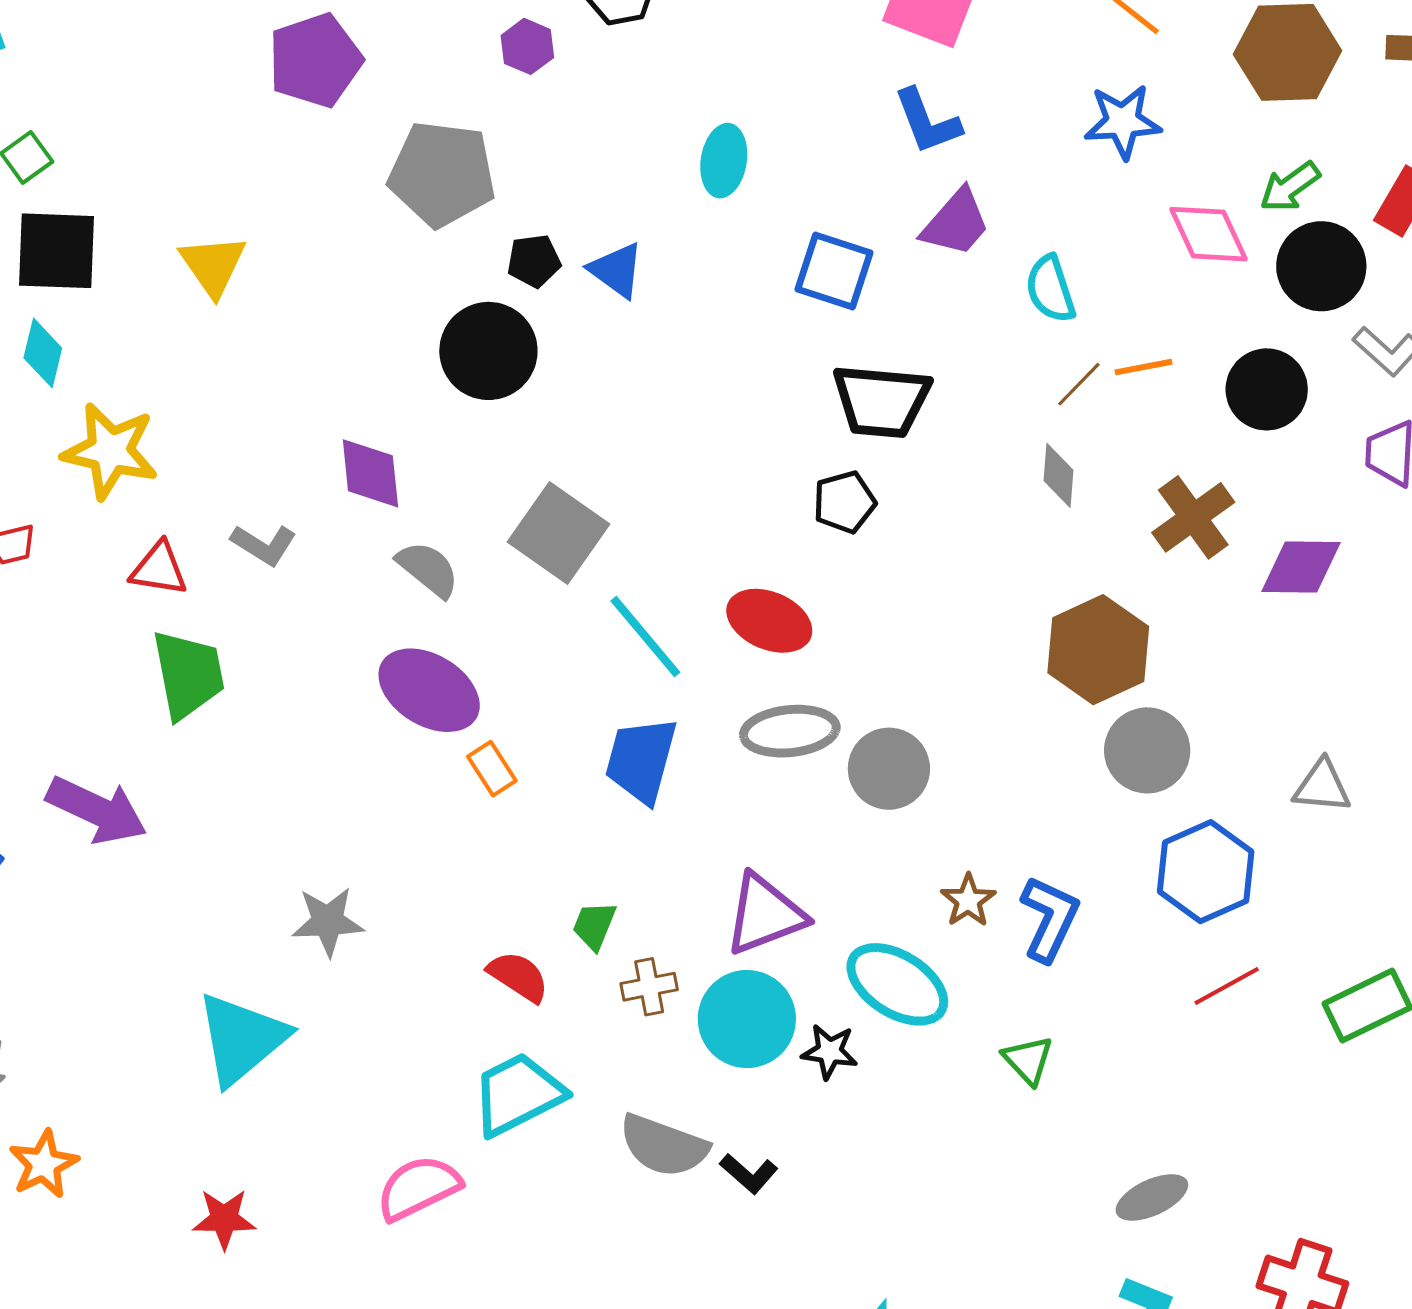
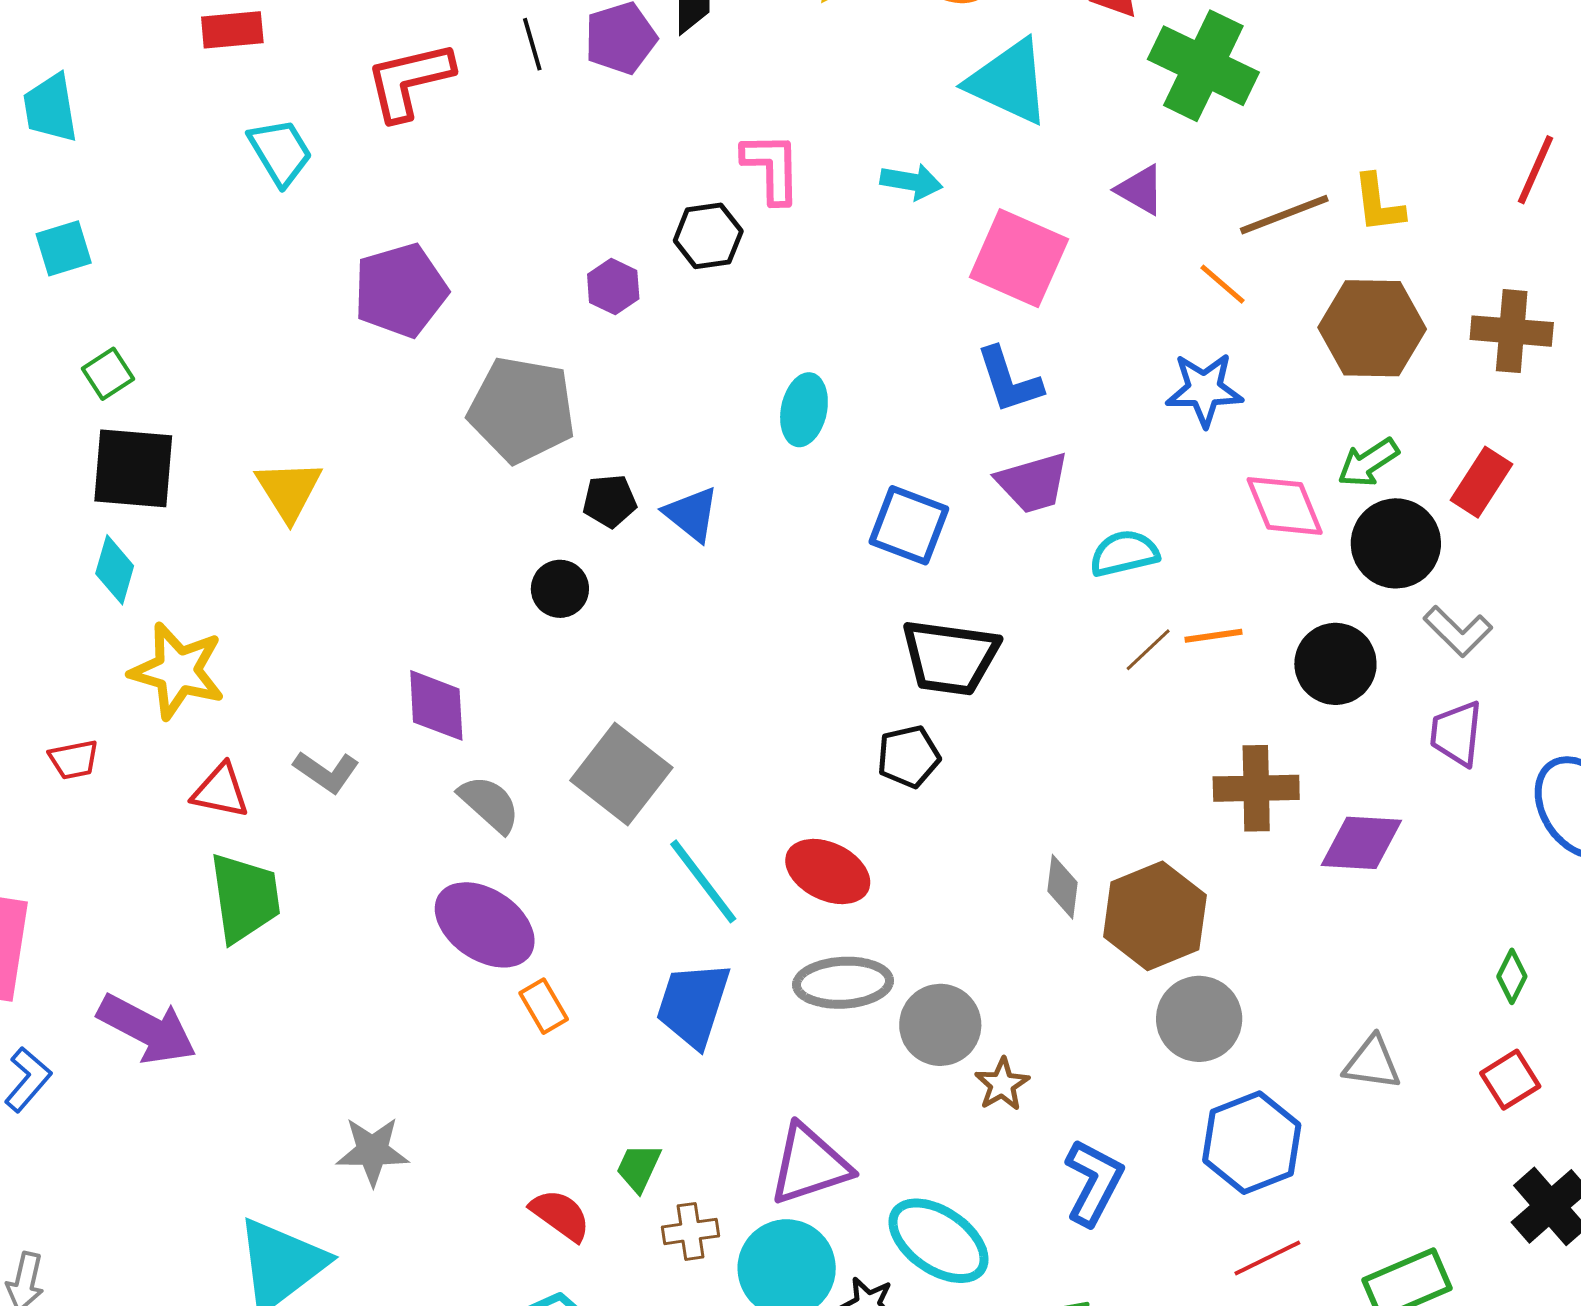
purple trapezoid: (956, 223) -> (1033, 483), turned 30
cyan semicircle: (1050, 289) -> (1124, 553), turned 92
black circle: (488, 351) -> (560, 589), size x0.6
gray diamond: (1058, 475) -> (1063, 887), moved
brown cross: (1193, 517) -> (1256, 788), turned 32
brown star: (968, 900) -> (1002, 1084), moved

